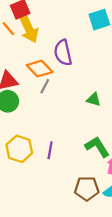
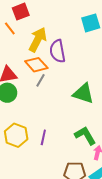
yellow arrow: (29, 29) -> (38, 40), moved, turned -130
green triangle: (94, 99) -> (83, 94), size x1.6

